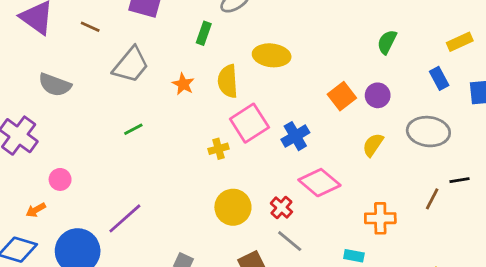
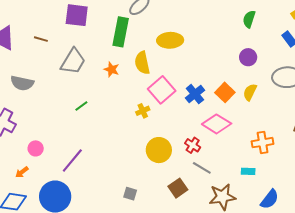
green rectangle: (204, 33) -> (121, 32), size x1.8
orange square: (342, 96) -> (225, 92), moved
purple line: (125, 218) -> (72, 161), moved

